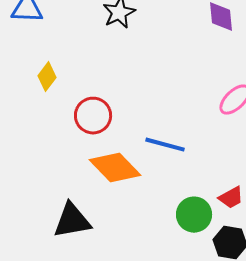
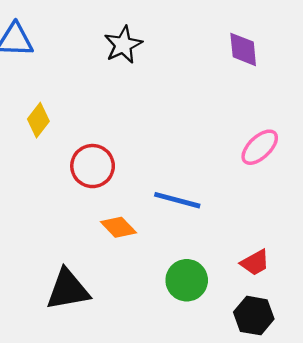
orange diamond: (115, 168) -> (118, 227), size x0.6
green circle: (194, 215) -> (187, 280), moved

